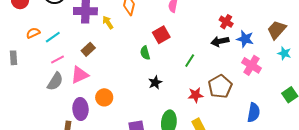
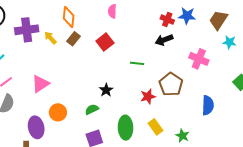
blue star: (245, 39) -> (187, 16), moved
brown rectangle: (88, 49) -> (74, 39), moved
green semicircle: (145, 53) -> (92, 109), moved, turned 88
green line: (190, 61) -> (137, 63), turned 72
pink triangle: (80, 75) -> (40, 84), moved

